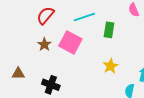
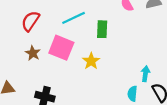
yellow star: (111, 66) -> (91, 61), moved

